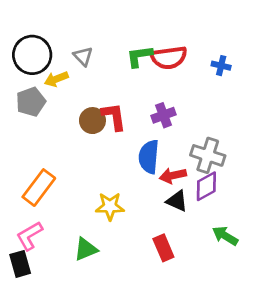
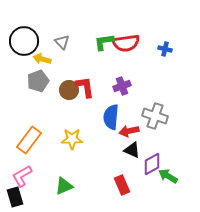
yellow arrow: (56, 79) -> (42, 59), turned 36
gray pentagon: (31, 102) -> (38, 81), moved
purple diamond: (206, 186) -> (152, 164), moved
yellow star: (110, 206) -> (72, 139), moved

